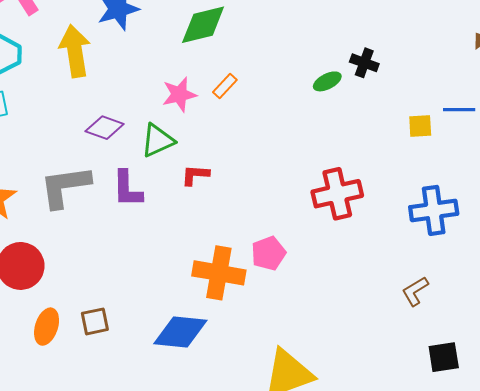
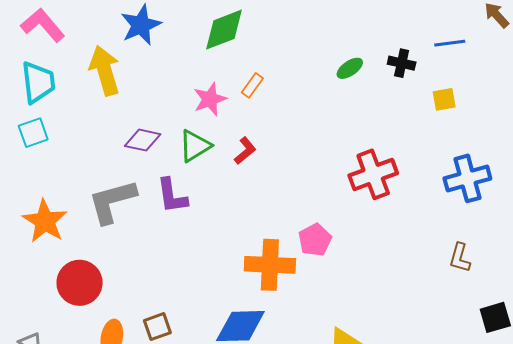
black cross: (364, 63) -> (402, 63), moved
blue line: (459, 110) -> (450, 43), moved
red L-shape: (195, 175) -> (245, 151), moved, turned 144
brown L-shape: (415, 291) -> (460, 258), turned -36

